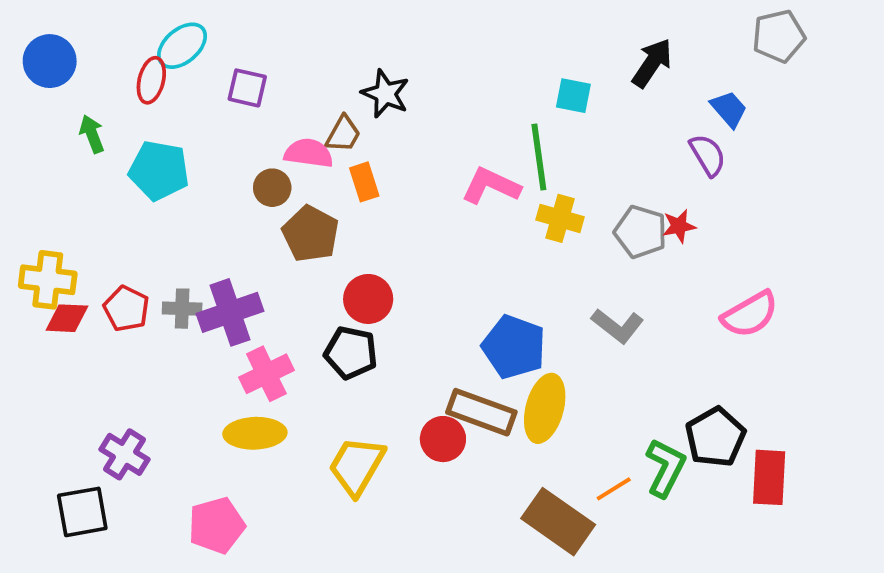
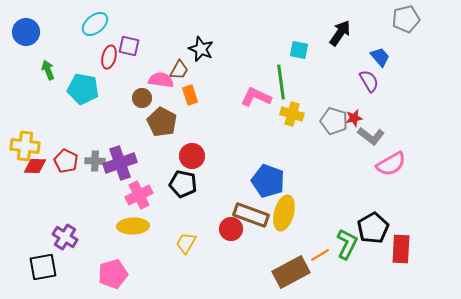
red ellipse: (151, 80) -> (109, 57), moved
gray L-shape: (618, 326) -> (371, 136), moved
yellow trapezoid: (357, 466) -> (186, 243), size x0.7
brown rectangle: (558, 522) -> (291, 272), turned -63

